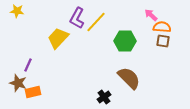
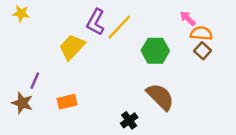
brown square: (163, 41) -> (203, 51), turned 32
orange rectangle: (33, 92) -> (67, 102), moved

